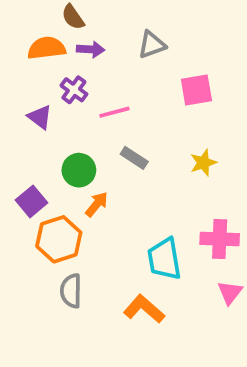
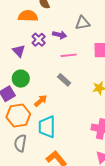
purple arrow: (91, 49) -> (60, 35), moved
pink line: (114, 112) -> (69, 55), moved
green circle: (79, 170) -> (21, 79), moved
cyan trapezoid: (164, 259) -> (47, 127), moved

